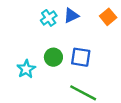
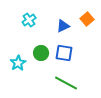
blue triangle: (71, 16) -> (63, 26), moved
cyan cross: (49, 18) -> (29, 20), moved

